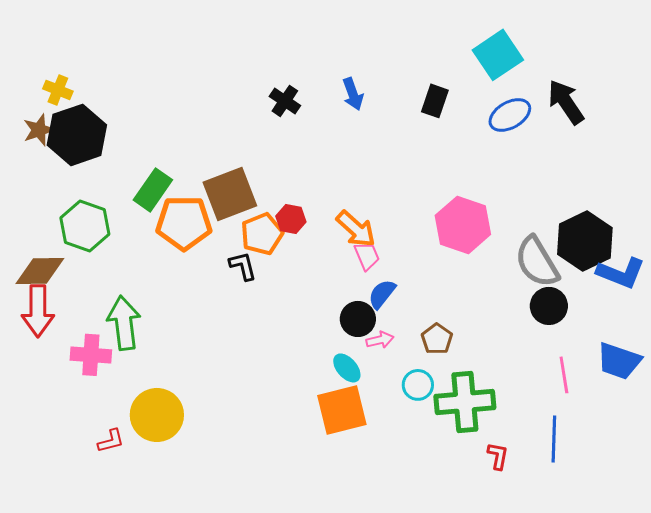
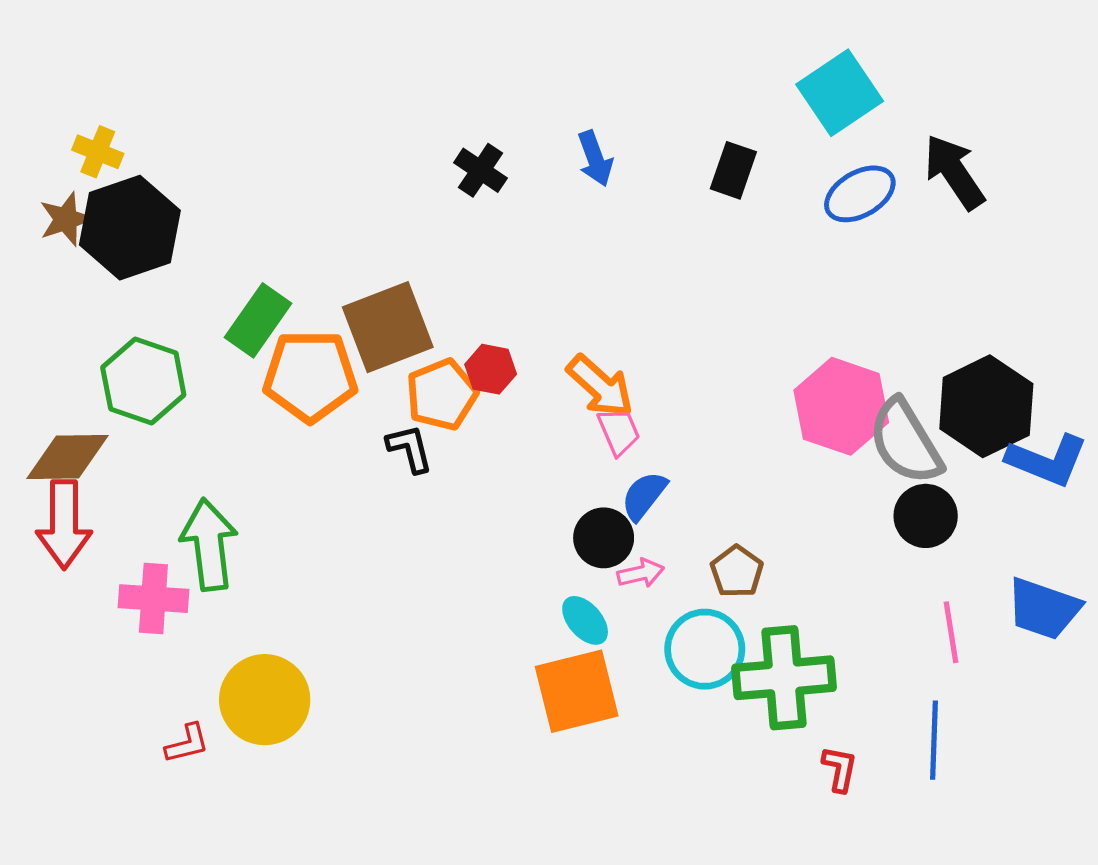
pink hexagon: (463, 225) -> (841, 406), moved
cyan circle: (418, 385) -> (705, 649), size x1.5

